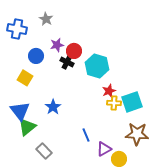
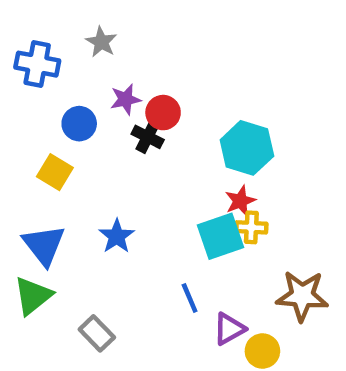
cyan hexagon: (97, 66) -> (247, 148), moved
cyan square: (132, 102) -> (220, 236), moved
green triangle: (27, 127) -> (33, 296), moved

